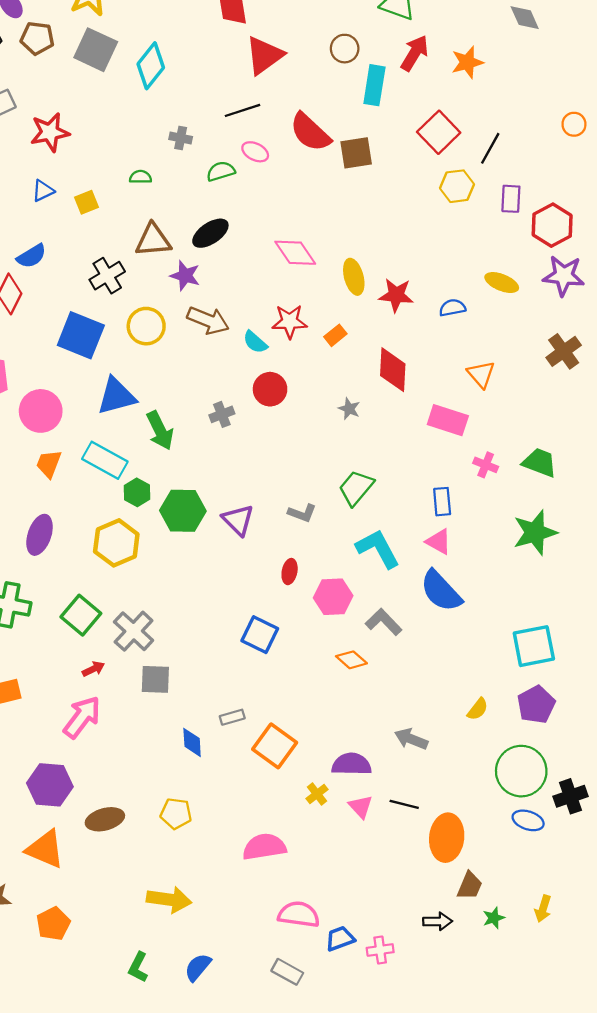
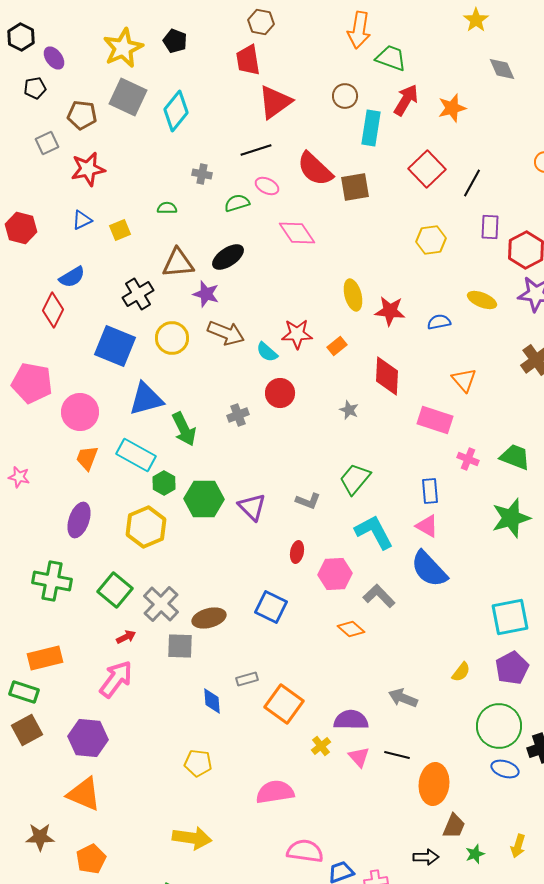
brown pentagon: (37, 38) -> (82, 115), moved
yellow hexagon: (457, 186) -> (431, 240), moved
pink diamond: (295, 253) -> (297, 233), moved
brown ellipse: (105, 819) -> (209, 618), moved

